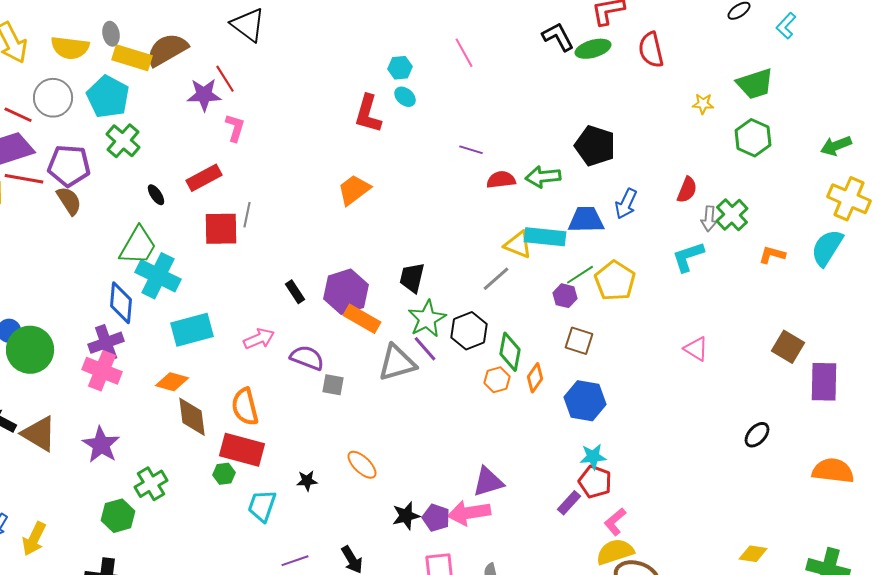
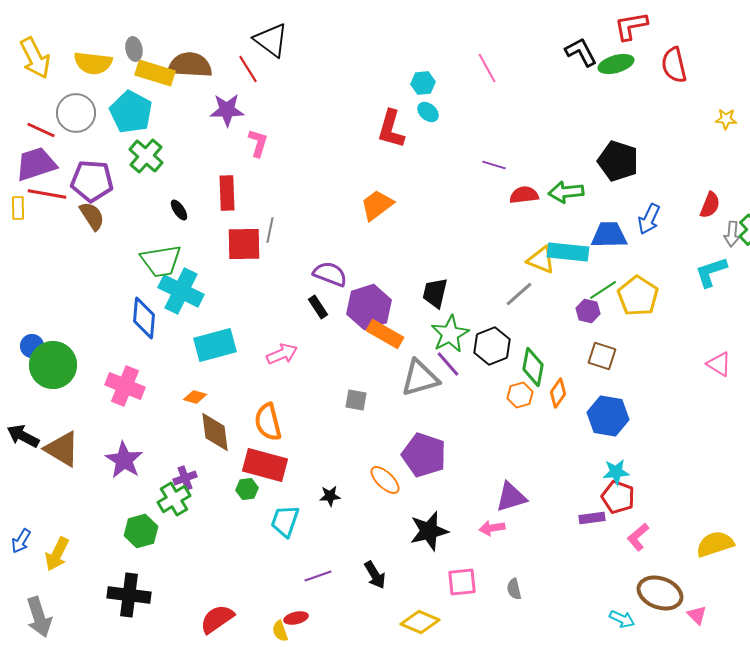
brown semicircle: (167, 50) -> (190, 65), turned 33
red line: (225, 79) -> (248, 69), moved
red rectangle: (204, 178) -> (227, 193), turned -64
green trapezoid: (138, 246) -> (161, 261), turned 51
purple cross: (106, 343) -> (185, 478), moved, size x0.7
purple semicircle: (307, 358) -> (330, 274), moved
orange diamond: (172, 382) -> (195, 397), size x0.7
purple rectangle: (569, 503) -> (592, 518), turned 40
pink arrow: (469, 513) -> (492, 528), size x0.6
black star: (406, 516) -> (429, 531), size x1.4
purple pentagon: (436, 518) -> (424, 455), moved, size x1.6
yellow semicircle: (615, 552) -> (715, 544), moved

